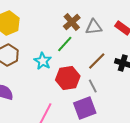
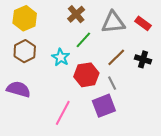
brown cross: (72, 22) -> (76, 14), moved
gray triangle: (94, 27) -> (113, 22), size x1.4

